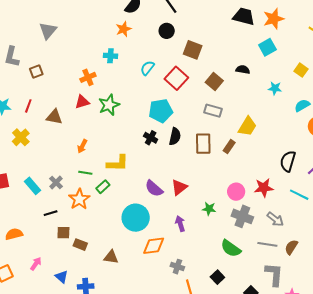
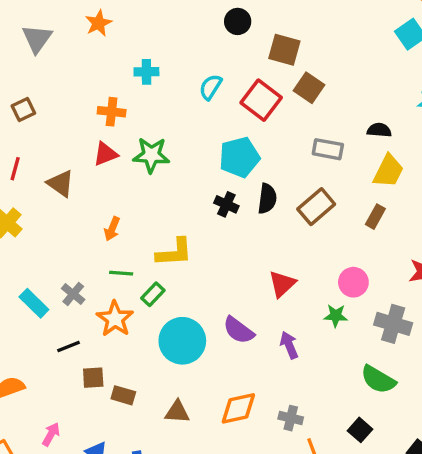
orange star: (124, 29) -> (98, 23), moved
black semicircle: (243, 70) -> (379, 130), moved
orange cross: (88, 77) -> (112, 112), turned 35
brown square: (214, 81) -> (309, 88), moved
green star: (109, 105) -> (151, 155), turned 30
brown triangle: (54, 117) -> (61, 183), turned 30
brown rectangle: (203, 144) -> (316, 207), turned 55
brown rectangle: (229, 147) -> (375, 217), moved
purple semicircle: (154, 188) -> (239, 330), moved
pink circle: (236, 192) -> (353, 282), moved
cyan circle: (136, 218) -> (182, 341), moved
orange diamond: (154, 246) -> (238, 408), moved

